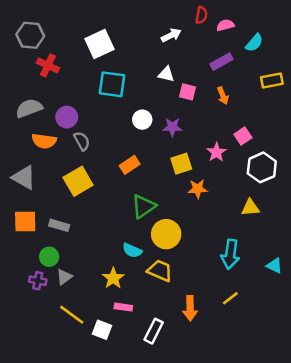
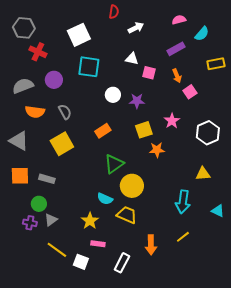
red semicircle: (201, 15) -> (114, 12), moved
purple circle: (67, 117) -> (54, 80), moved
pink square: (243, 136) -> (190, 92), moved
yellow triangle: (250, 208) -> (203, 174), moved

